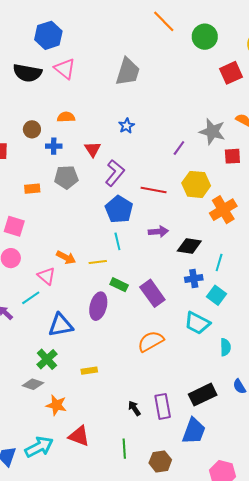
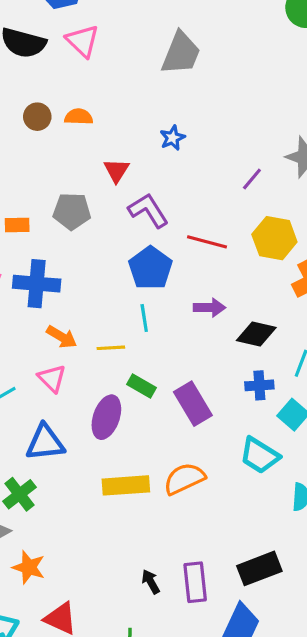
brown circle: (32, 129) -> (37, 117), moved
blue cross: (54, 146) -> (37, 284), moved, size x1.8
purple L-shape: (115, 173) -> (148, 210), turned -76
pink triangle: (46, 276) -> (52, 378), moved
yellow rectangle: (89, 371) -> (126, 485), moved, size x1.8

